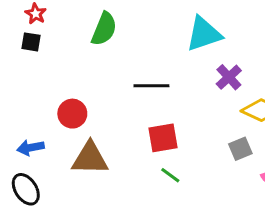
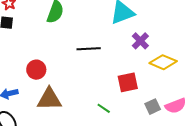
red square: (163, 138) -> (128, 82), moved
gray square: (240, 149) -> (153, 107), moved

